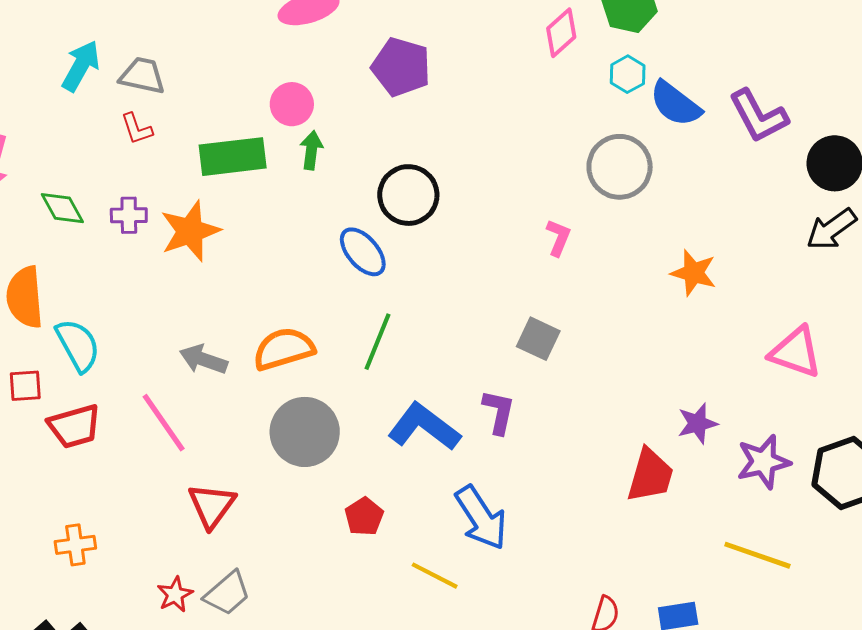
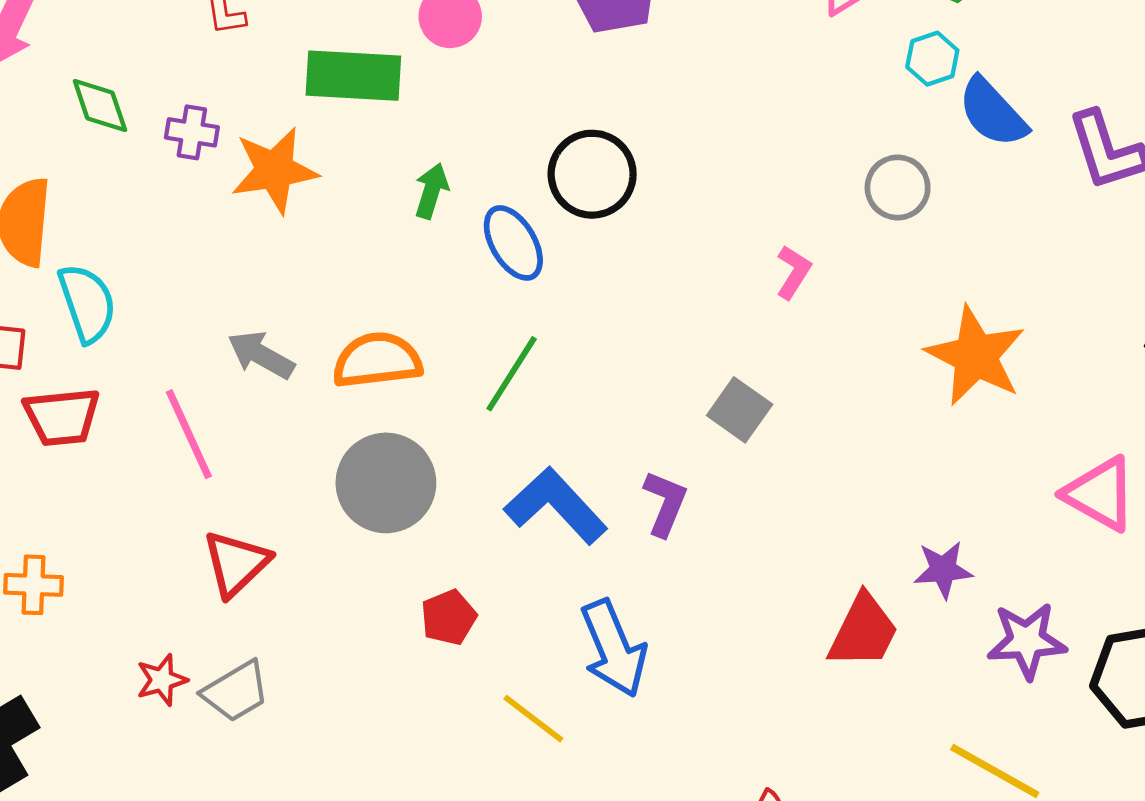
green arrow: (311, 150) -> (432, 191), moved
gray circle: (620, 167) -> (898, 187), size x0.7
orange star: (694, 273) -> (976, 356), size x1.5

